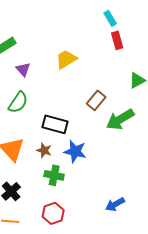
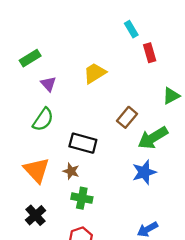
cyan rectangle: (110, 18) -> (131, 29), moved
blue star: (75, 151) -> (144, 172), moved, turned -30

